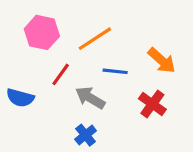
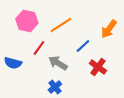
orange arrow: (162, 60) -> (109, 29), moved, turned 84
blue line: (115, 71) -> (83, 46), moved, turned -49

